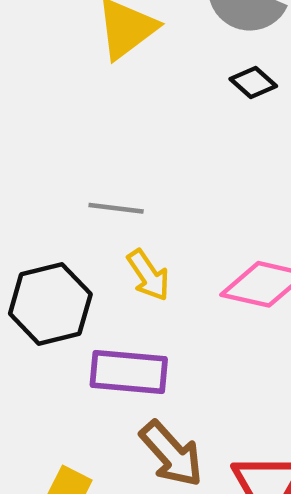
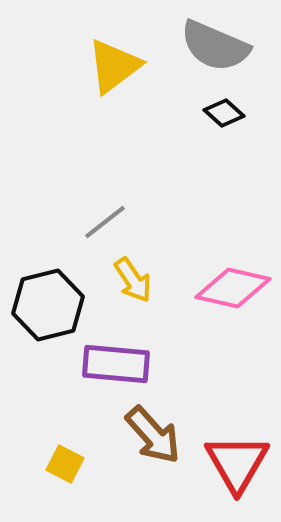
gray line: (116, 208) -> (105, 222), turned -45

